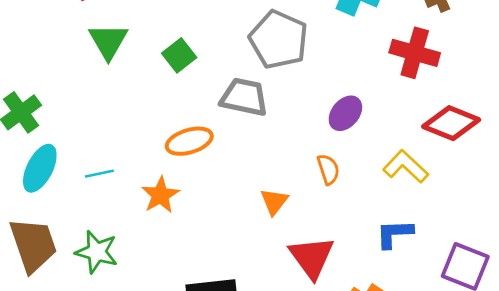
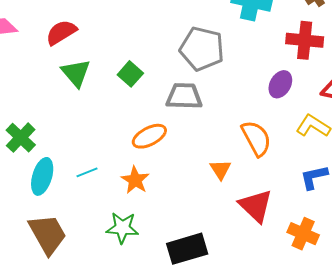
purple ellipse: (345, 113) -> (280, 84), moved
orange semicircle: (328, 169) -> (256, 138), size x1.6
green star: (97, 252) -> (122, 228), moved

